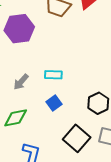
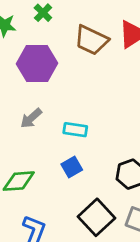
gray arrow: (21, 82) -> (31, 118), moved

